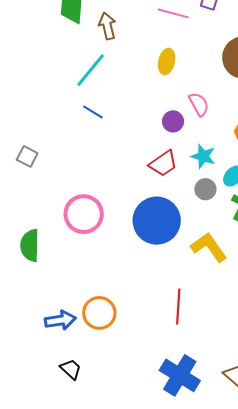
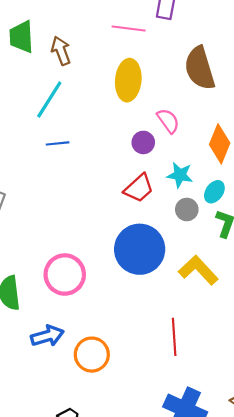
yellow ellipse: (167, 61) -> (128, 80), size x1.5
blue line: (93, 112) -> (58, 143), turned -30
pink circle: (84, 214) -> (65, 275), moved
blue arrow: (60, 320) -> (47, 336), moved

